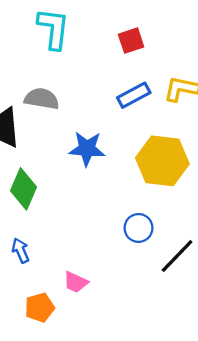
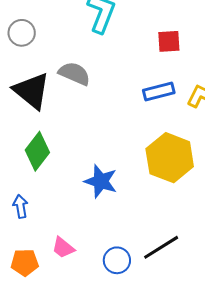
blue star: (87, 149) -> (101, 181), moved
blue circle: (139, 228) -> (117, 260), moved

